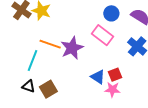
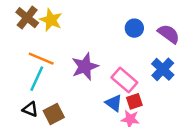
pink rectangle: (103, 35) -> (124, 80), moved
orange line: (50, 44) -> (41, 59), moved

